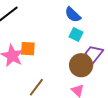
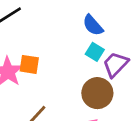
purple trapezoid: (93, 54) -> (116, 64), moved

